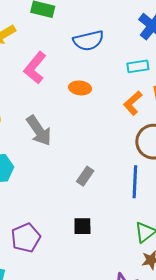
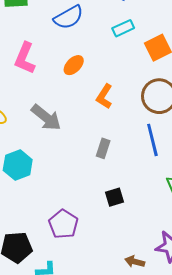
orange ellipse: (80, 88) -> (74, 65), turned -35
orange L-shape: (133, 103) -> (104, 96), moved

